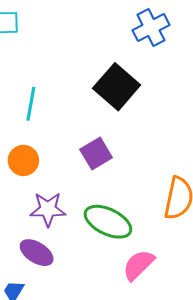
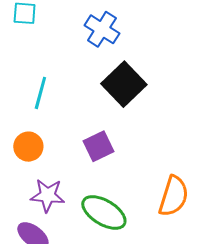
blue cross: (151, 28) -> (102, 29), moved, turned -36

